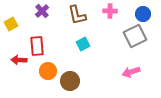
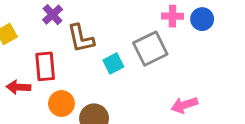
pink cross: (110, 11) -> (172, 16), moved
brown L-shape: (77, 15) -> (81, 38), moved
gray square: (135, 36) -> (150, 49), moved

